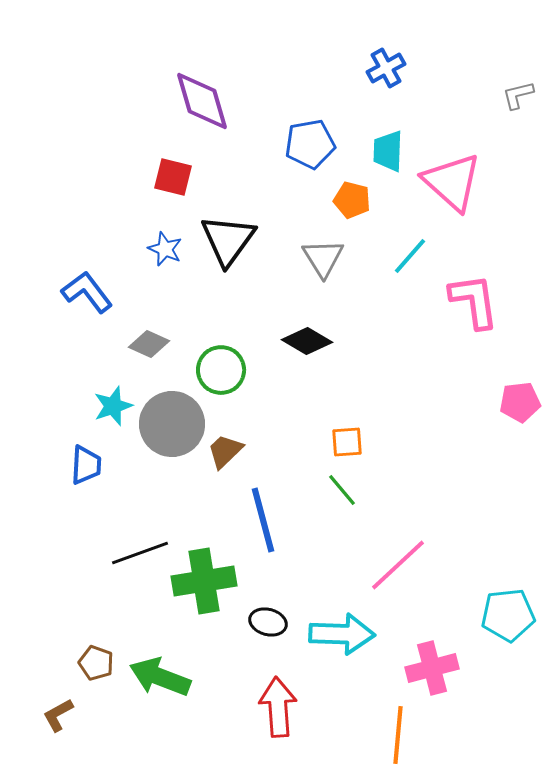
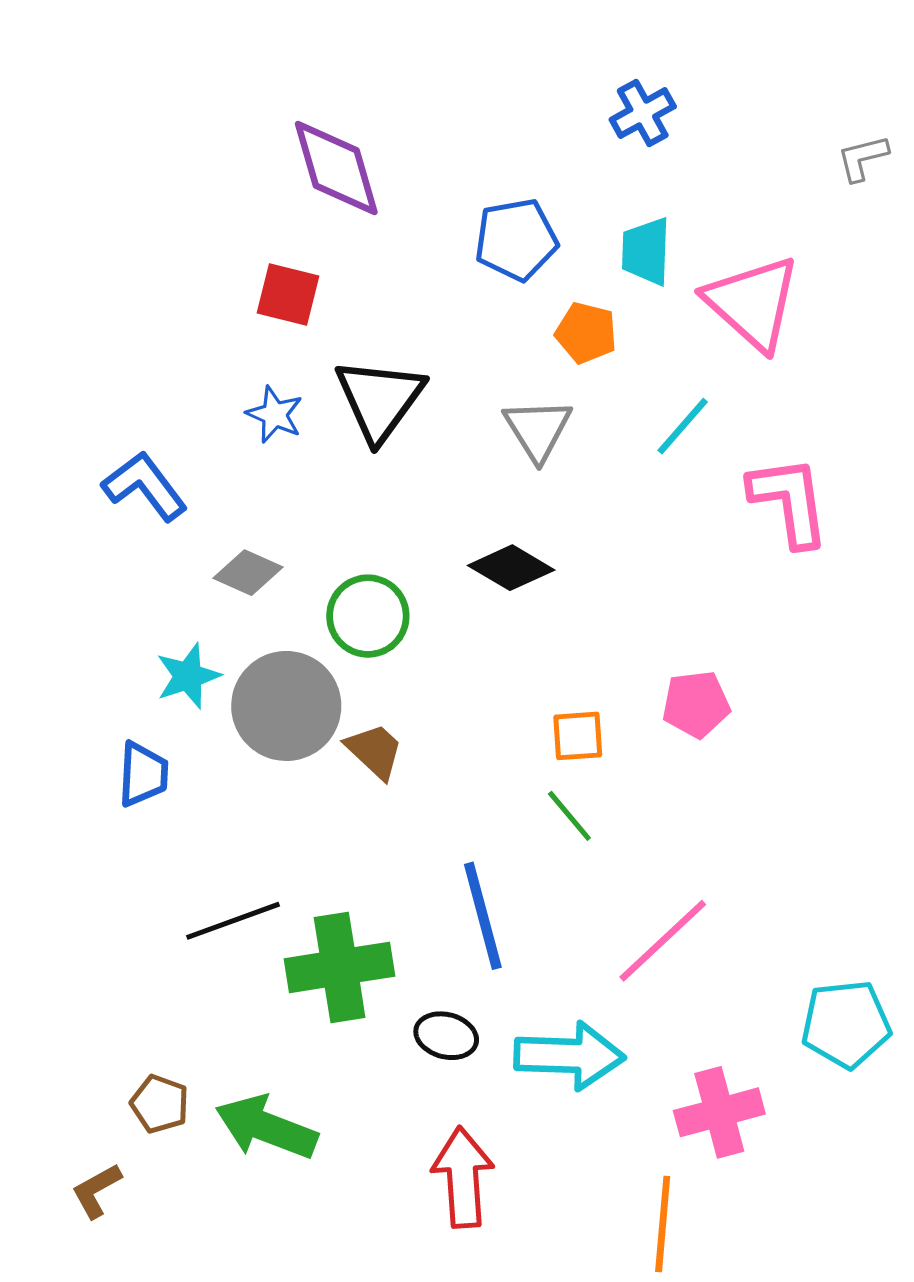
pink pentagon: (520, 402) -> (696, 704), moved
brown trapezoid: (225, 451) -> (375, 751), turned 87
blue line: (263, 520) -> (483, 916), moved

